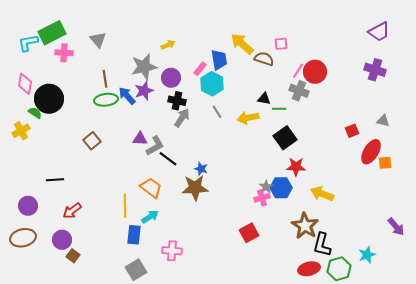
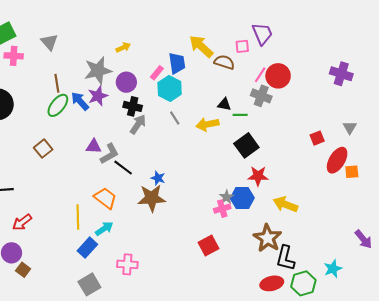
purple trapezoid: (379, 32) -> (262, 34), moved, turned -85
green ellipse: (106, 100) -> (58, 105), turned -45
gray triangle: (383, 121) -> (350, 127), turned 48
blue rectangle: (134, 235) -> (87, 248), turned 36

